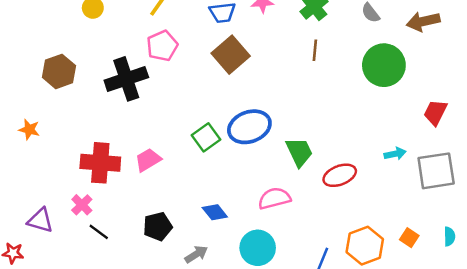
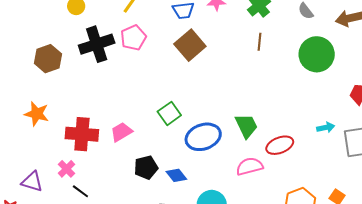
black cross: (126, 79) -> (97, 44), moved
blue ellipse: (249, 127) -> (203, 137), moved
orange star: (29, 129) -> (37, 114), moved, size x1.4
pink semicircle: (274, 198) -> (250, 166), moved
black pentagon: (158, 226) -> (146, 167), moved

